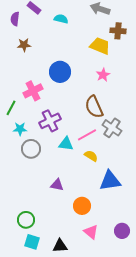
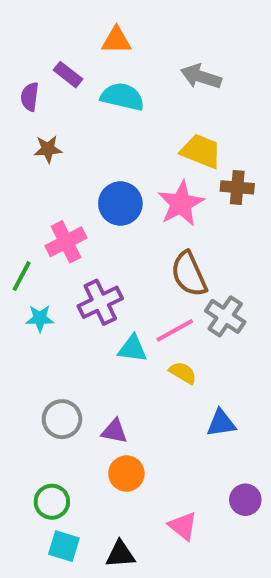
cyan semicircle: (61, 19) -> (122, 97), size x1.5
brown cross: (118, 31) -> (237, 187), moved
pink star: (103, 75) -> (181, 204), moved, size x1.6
gray circle: (31, 149) -> (62, 419), moved
blue triangle: (110, 181) -> (221, 423), size x0.7
orange circle: (82, 206) -> (126, 474), moved
purple circle: (122, 231) -> (245, 500), moved

